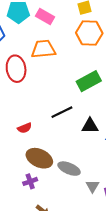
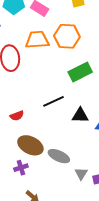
orange hexagon: (89, 33) -> (67, 36), moved

